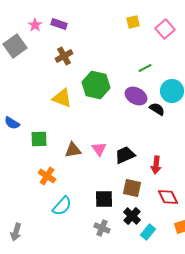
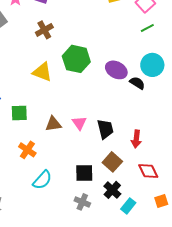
green line: (145, 68) -> (147, 28), moved
black trapezoid: (125, 155) -> (105, 129), turned 100
brown square: (132, 188) -> (112, 162), turned 30

